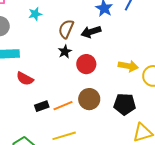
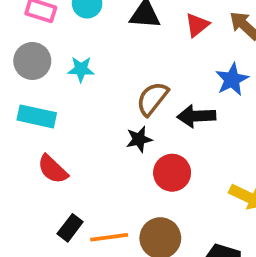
cyan star: (35, 14) -> (81, 69), moved
black rectangle: (42, 106) -> (70, 228), turned -48

